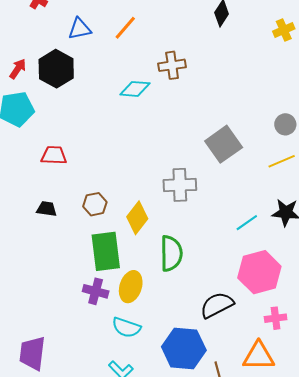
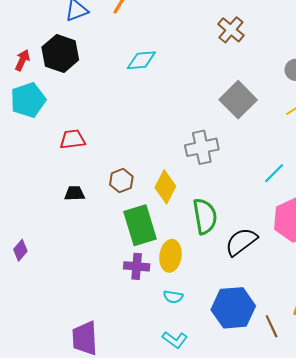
brown cross: (172, 65) -> (231, 30), moved, turned -32
black semicircle: (217, 305) -> (241, 242), moved
cyan semicircle: (126, 327) -> (173, 297), size x0.7

